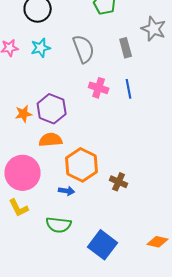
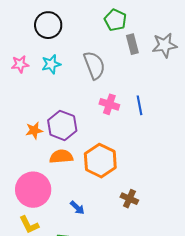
gray star: (154, 29) -> (165, 45), turned -30
gray rectangle: (126, 48) -> (132, 44), moved
orange hexagon: (82, 165) -> (100, 161), moved
blue arrow: (67, 191) -> (77, 208), turned 35

